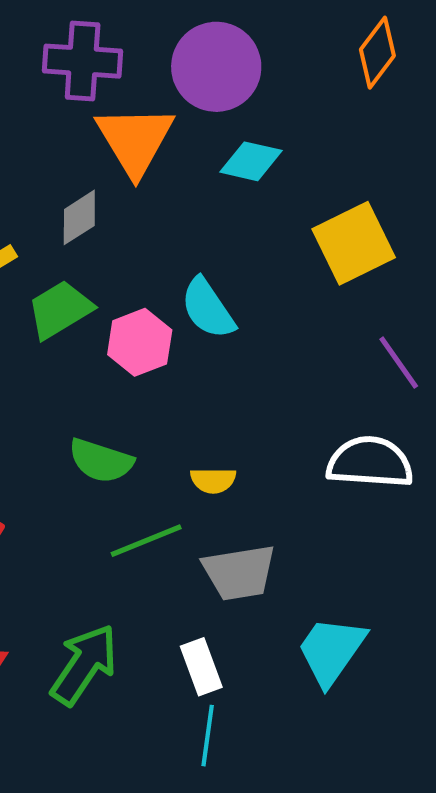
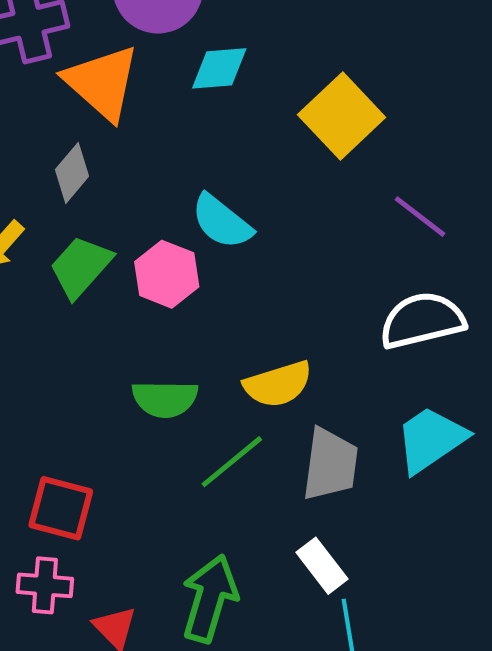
yellow semicircle: (213, 480) -> (278, 384), size x1.5
gray trapezoid: (239, 572) -> (330, 464), turned -56
cyan trapezoid: (331, 651) -> (431, 439), moved, turned 38

